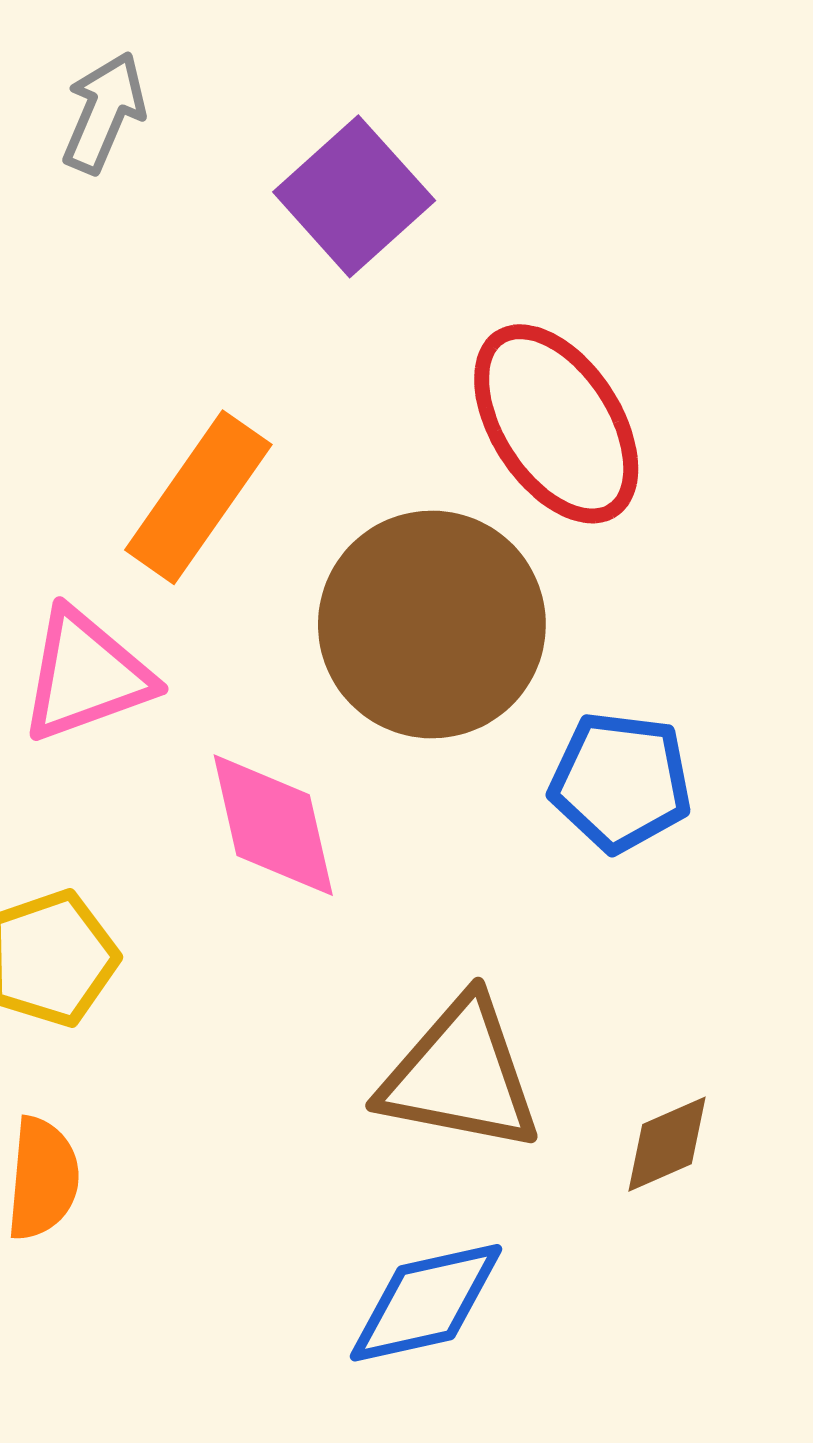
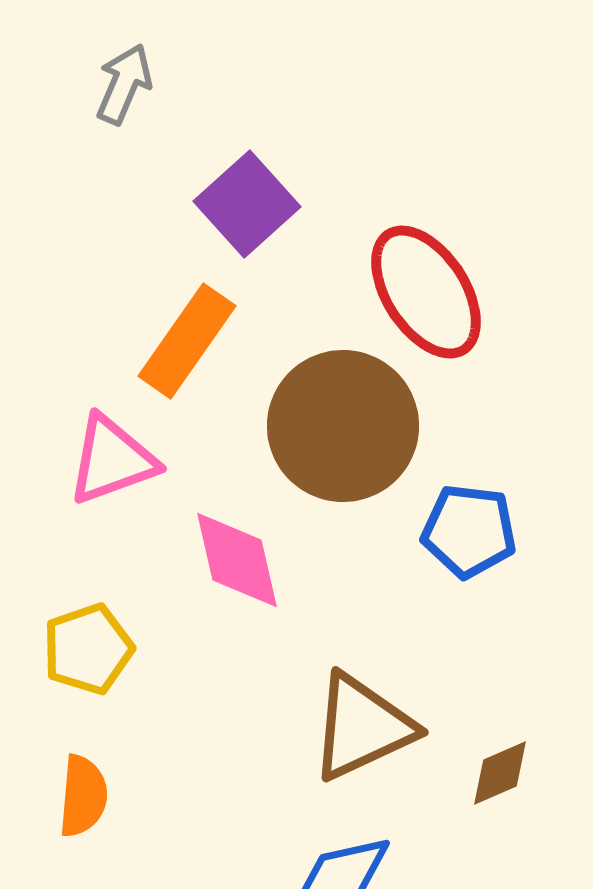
purple square: (354, 196) -> (247, 204), moved
brown triangle: (460, 1075) -> (362, 727), turned -36

